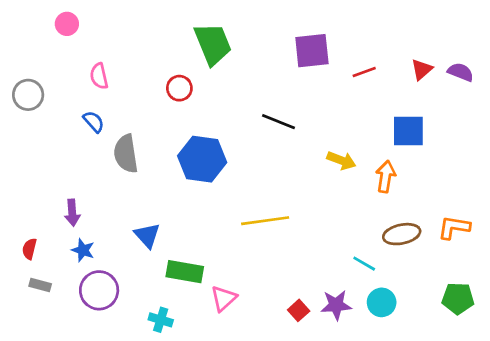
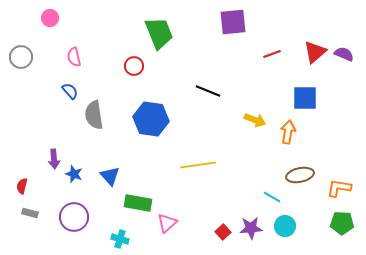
purple square: (312, 51) -> (233, 22), moved
red triangle: (422, 69) -> (315, 52), size x1.4
gray circle: (28, 95) -> (21, 57), moved
orange L-shape: (454, 227) -> (339, 188), moved
blue star: (83, 250) -> (74, 174), moved

